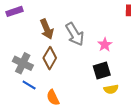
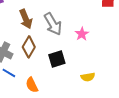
black square: (102, 71) -> (57, 59), moved

